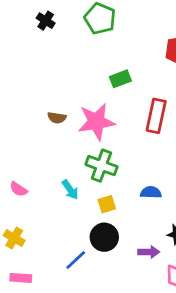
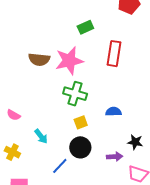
brown semicircle: (57, 118) -> (39, 59), size x1.5
cyan arrow: (70, 190) -> (41, 136), moved

